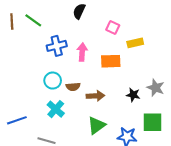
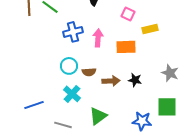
black star: (133, 95) -> (135, 80), moved
green triangle: (96, 125) -> (98, 116), moved

